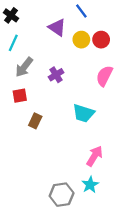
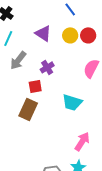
purple triangle: (57, 27) -> (43, 33), moved
red square: (20, 96) -> (35, 86), moved
brown rectangle: (35, 121) -> (28, 109), size x1.5

